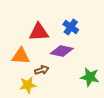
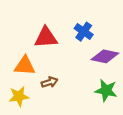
purple diamond: (62, 51) -> (105, 56), moved
yellow star: (28, 85) -> (19, 96), moved

